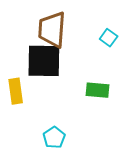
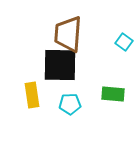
cyan pentagon: (54, 138) -> (70, 104), moved, turned 30

